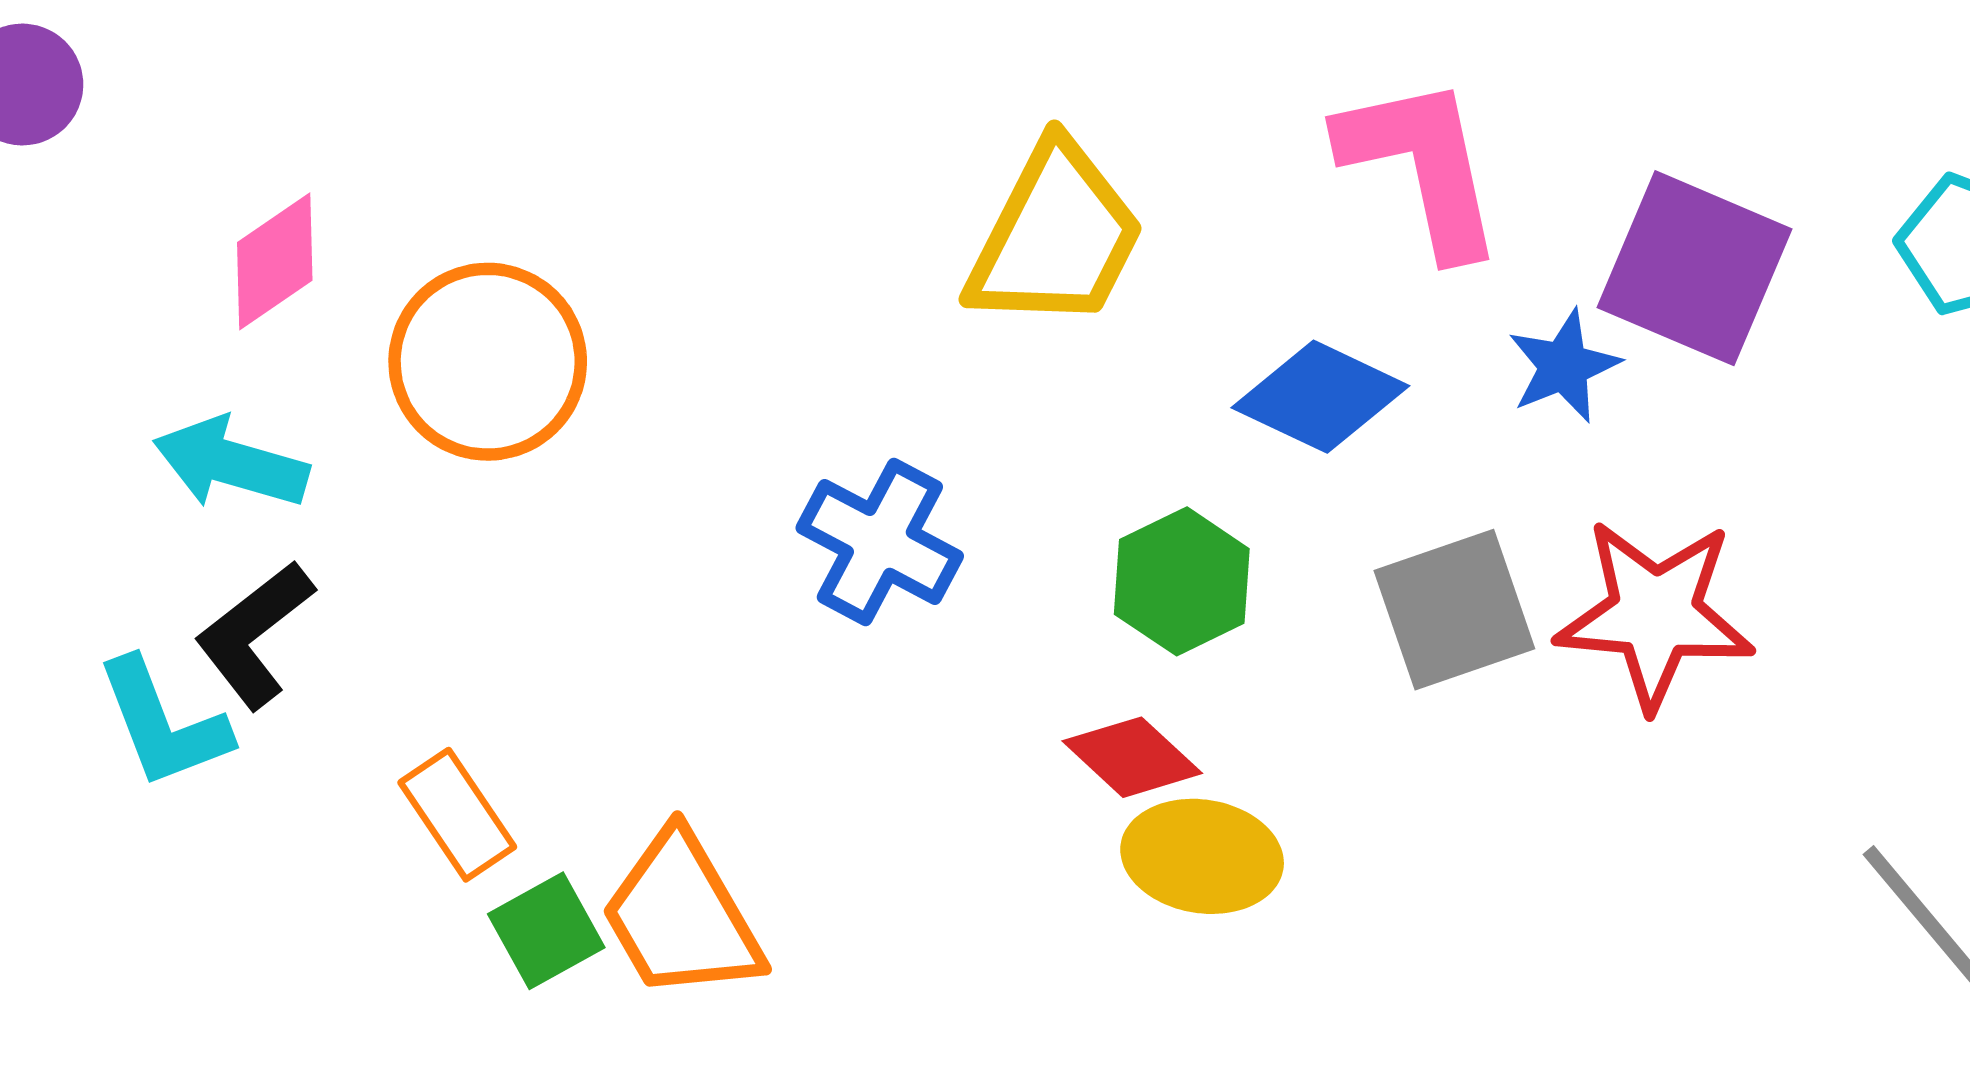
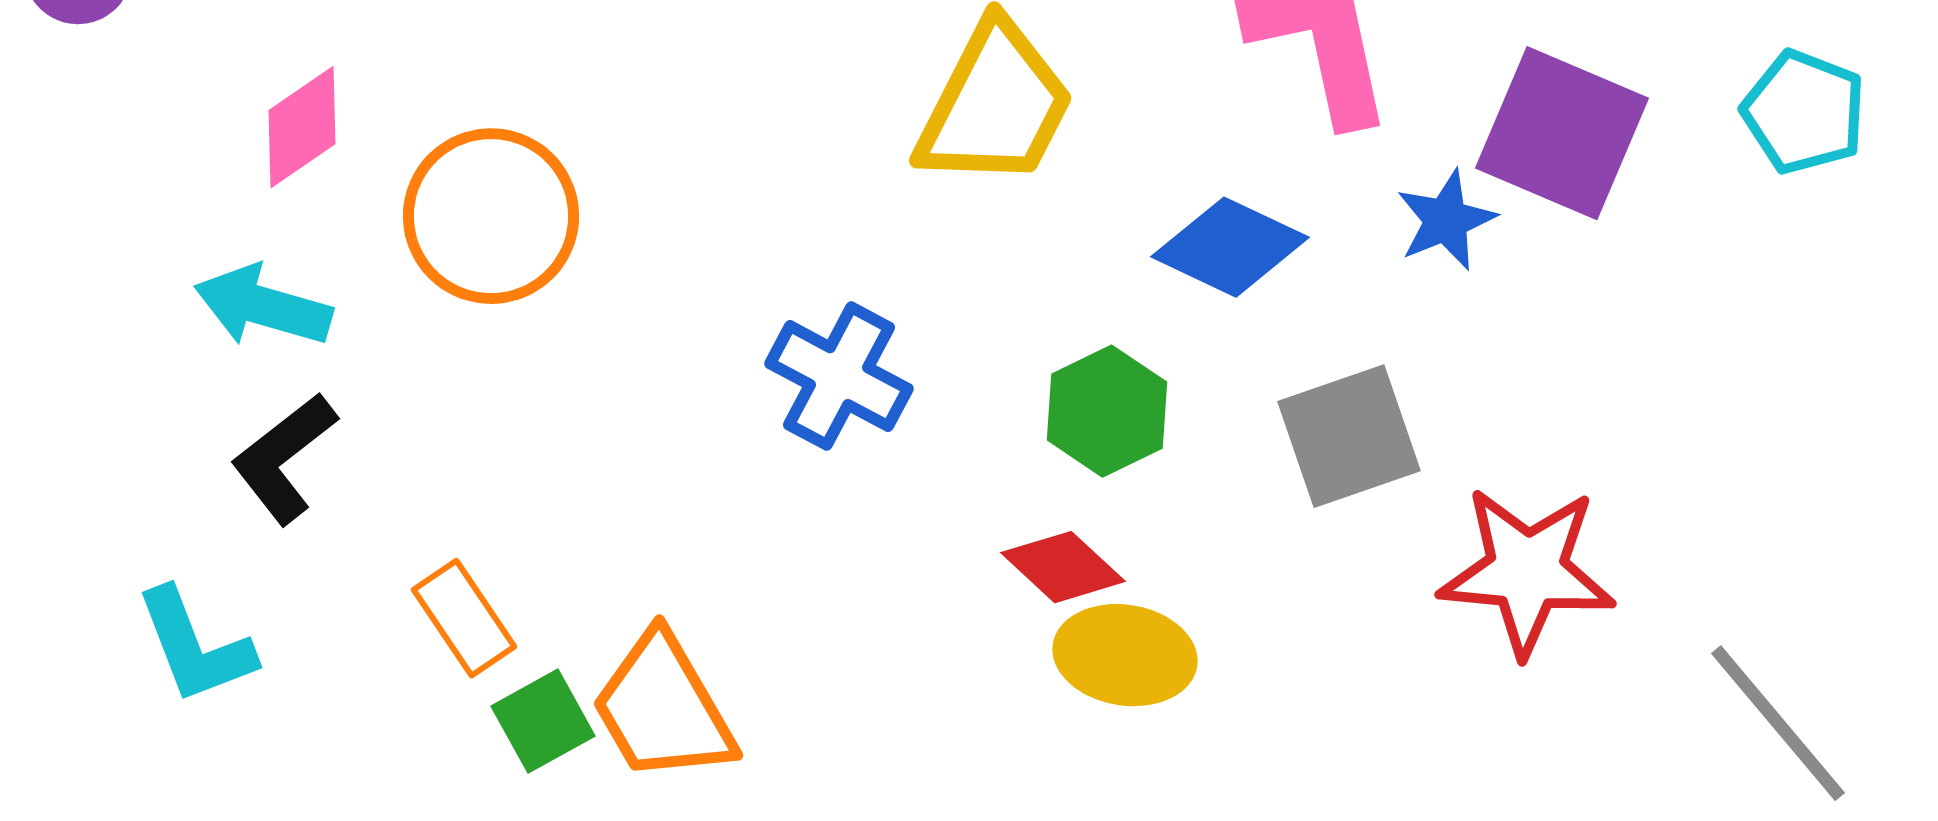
red star: (1655, 614) -> (1527, 571), moved
cyan L-shape: (163, 723) -> (195, 646), moved

